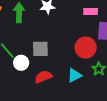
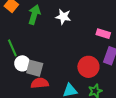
gray square: (40, 49) -> (35, 68), moved

